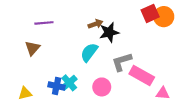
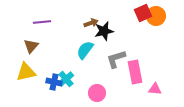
pink rectangle: (142, 75) -> (135, 72), turned 50
pink circle: (102, 87) -> (97, 93), moved
yellow triangle: (25, 93) -> (26, 72), moved, size x1.5

